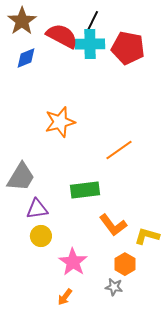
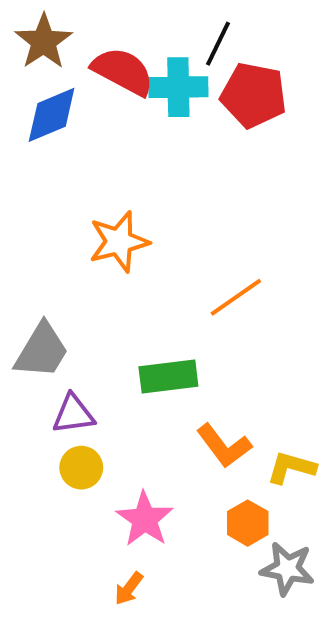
black line: (92, 22) -> (218, 44), moved
blue diamond: (26, 58) -> (52, 115), size x1.4
gray star: (114, 287) -> (287, 569), moved, size x1.5

